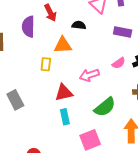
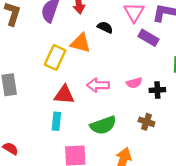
purple rectangle: (123, 32) -> (148, 38), moved
yellow rectangle: (46, 64) -> (55, 57), size x1.5

